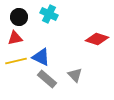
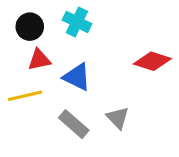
red triangle: (15, 38) -> (39, 60), moved
blue triangle: (41, 57) -> (77, 77), moved

